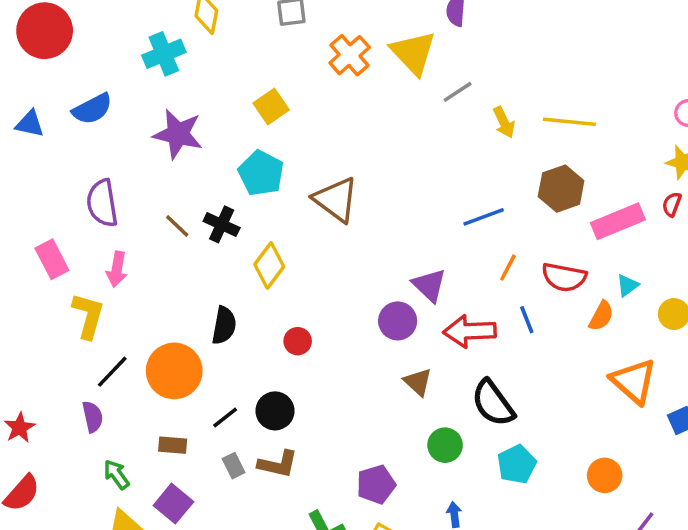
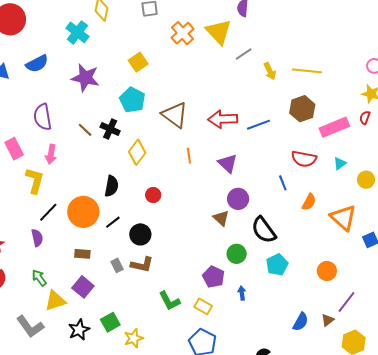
cyan cross: (164, 54) -> (77, 32), turned -30
orange line: (508, 268) -> (189, 156), moved, turned -35
orange semicircle: (601, 316) -> (309, 202), moved
purple circle: (398, 321) -> (238, 199), moved
red arrow: (470, 331) -> (223, 119), moved
black line: (225, 417) -> (113, 222), moved
green arrow: (116, 474) -> (39, 278), moved
purple pentagon: (376, 484) -> (213, 277), moved, turned -30

